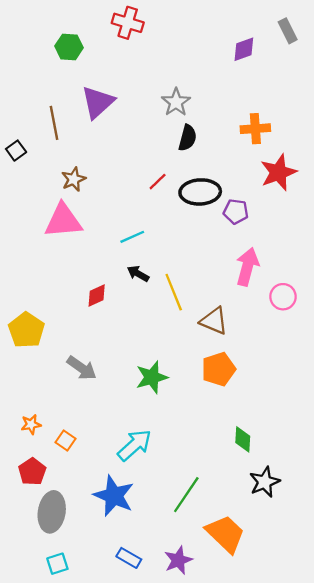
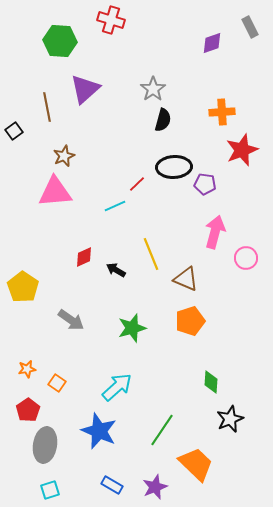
green hexagon: (69, 47) -> (60, 41), size x1.4
red line: (158, 182) -> (137, 184), moved
black arrow: (138, 274) -> (116, 270), moved

